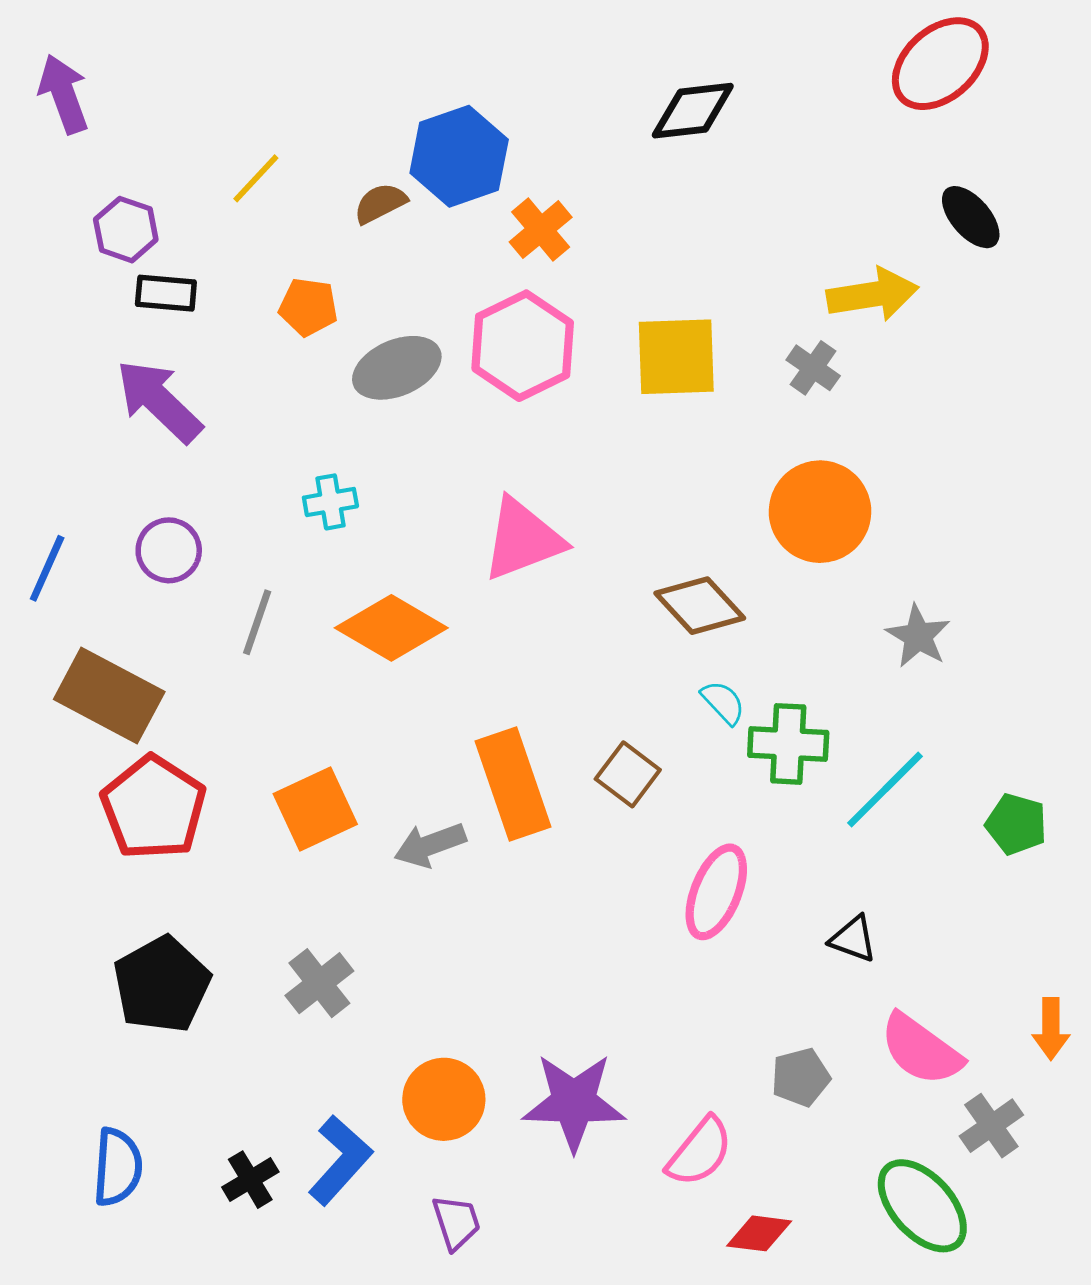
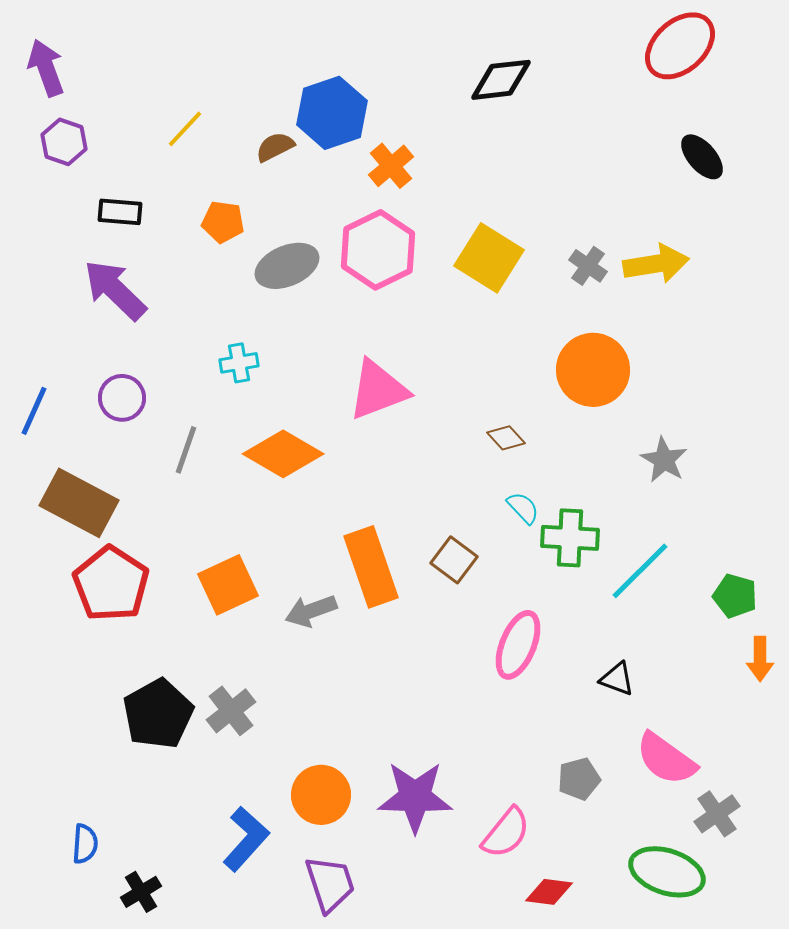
purple hexagon: (126, 230) -> (64, 142), moved
yellow arrow: (873, 295) -> (656, 264), moved
yellow square: (676, 357) -> (489, 258), turned 34
brown diamond: (700, 606) -> (506, 438), size x0.6
black pentagon: (162, 985) -> (158, 714), moved
orange arrow: (1051, 1029) -> (760, 659), moved
blue semicircle: (118, 1167) -> (85, 844), size x0.7
black cross: (250, 1180) -> (141, 892), moved
green ellipse: (922, 1206) -> (667, 872), turned -30
purple trapezoid: (456, 1222) -> (330, 884), size x1.4

